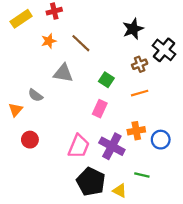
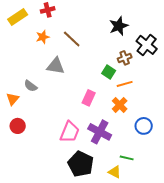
green square: (106, 80) -> (109, 72), moved
orange cross: (136, 131) -> (120, 105), moved, turned -35
red circle: (30, 140) -> (18, 126), moved
yellow triangle: (120, 191) -> (115, 172), moved

